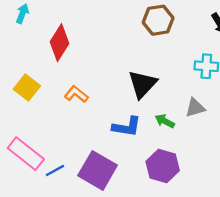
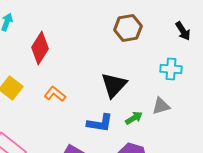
green arrow: (165, 121) -> (134, 118), turned 120

